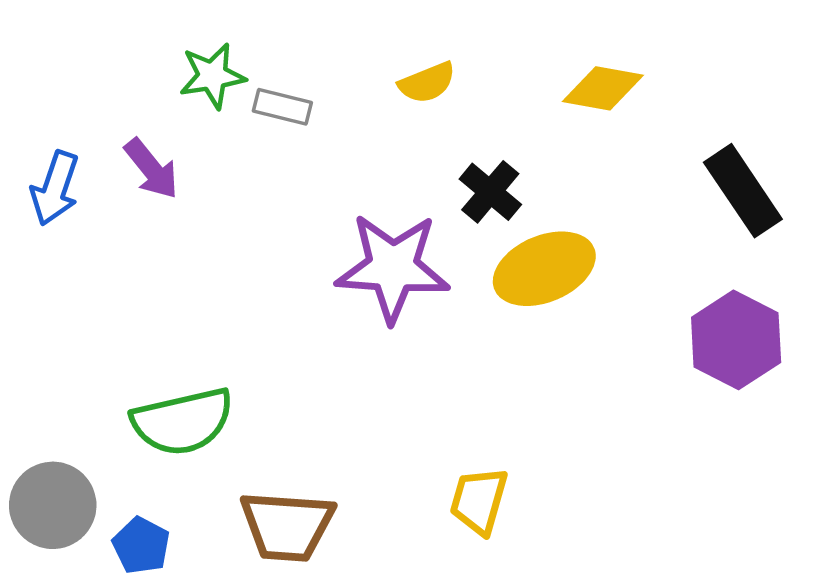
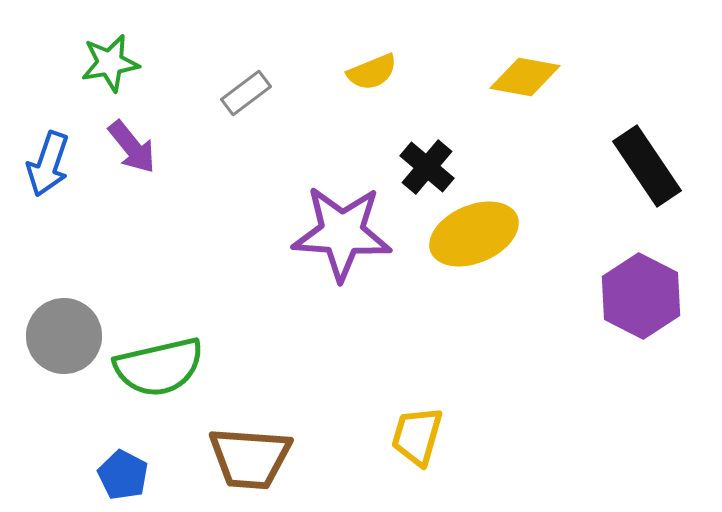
green star: (212, 76) -> (110, 63), moved
gray rectangle: (282, 107) -> (246, 93), turned -51
gray circle: (53, 505) -> (64, 336), moved

